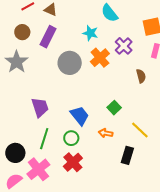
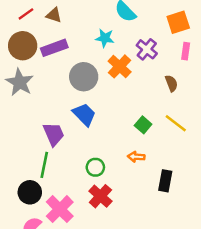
brown circle: (22, 32) -> (23, 46), size x1.5
purple rectangle: (48, 37) -> (54, 48), turned 50
blue trapezoid: (80, 116) -> (84, 114), moved
yellow line: (140, 130) -> (176, 123), moved
green line: (44, 139) -> (44, 165), moved

